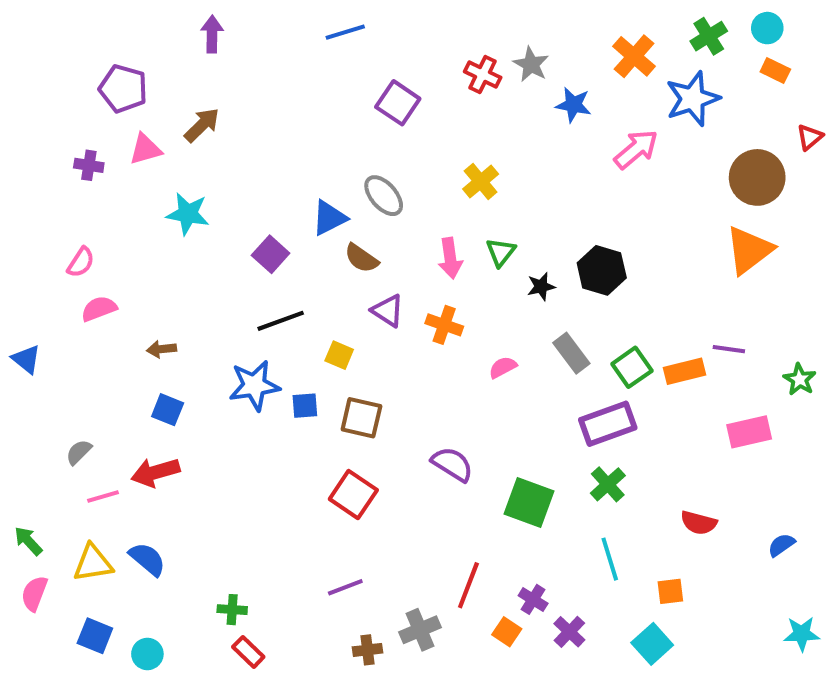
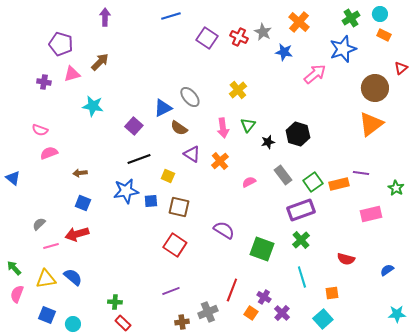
orange cross: (634, 56) -> (299, 22), moved
purple square: (398, 103) -> (207, 38), moved
pink semicircle: (81, 262) -> (40, 130), turned 77
orange cross: (444, 325) -> (220, 161), turned 30

